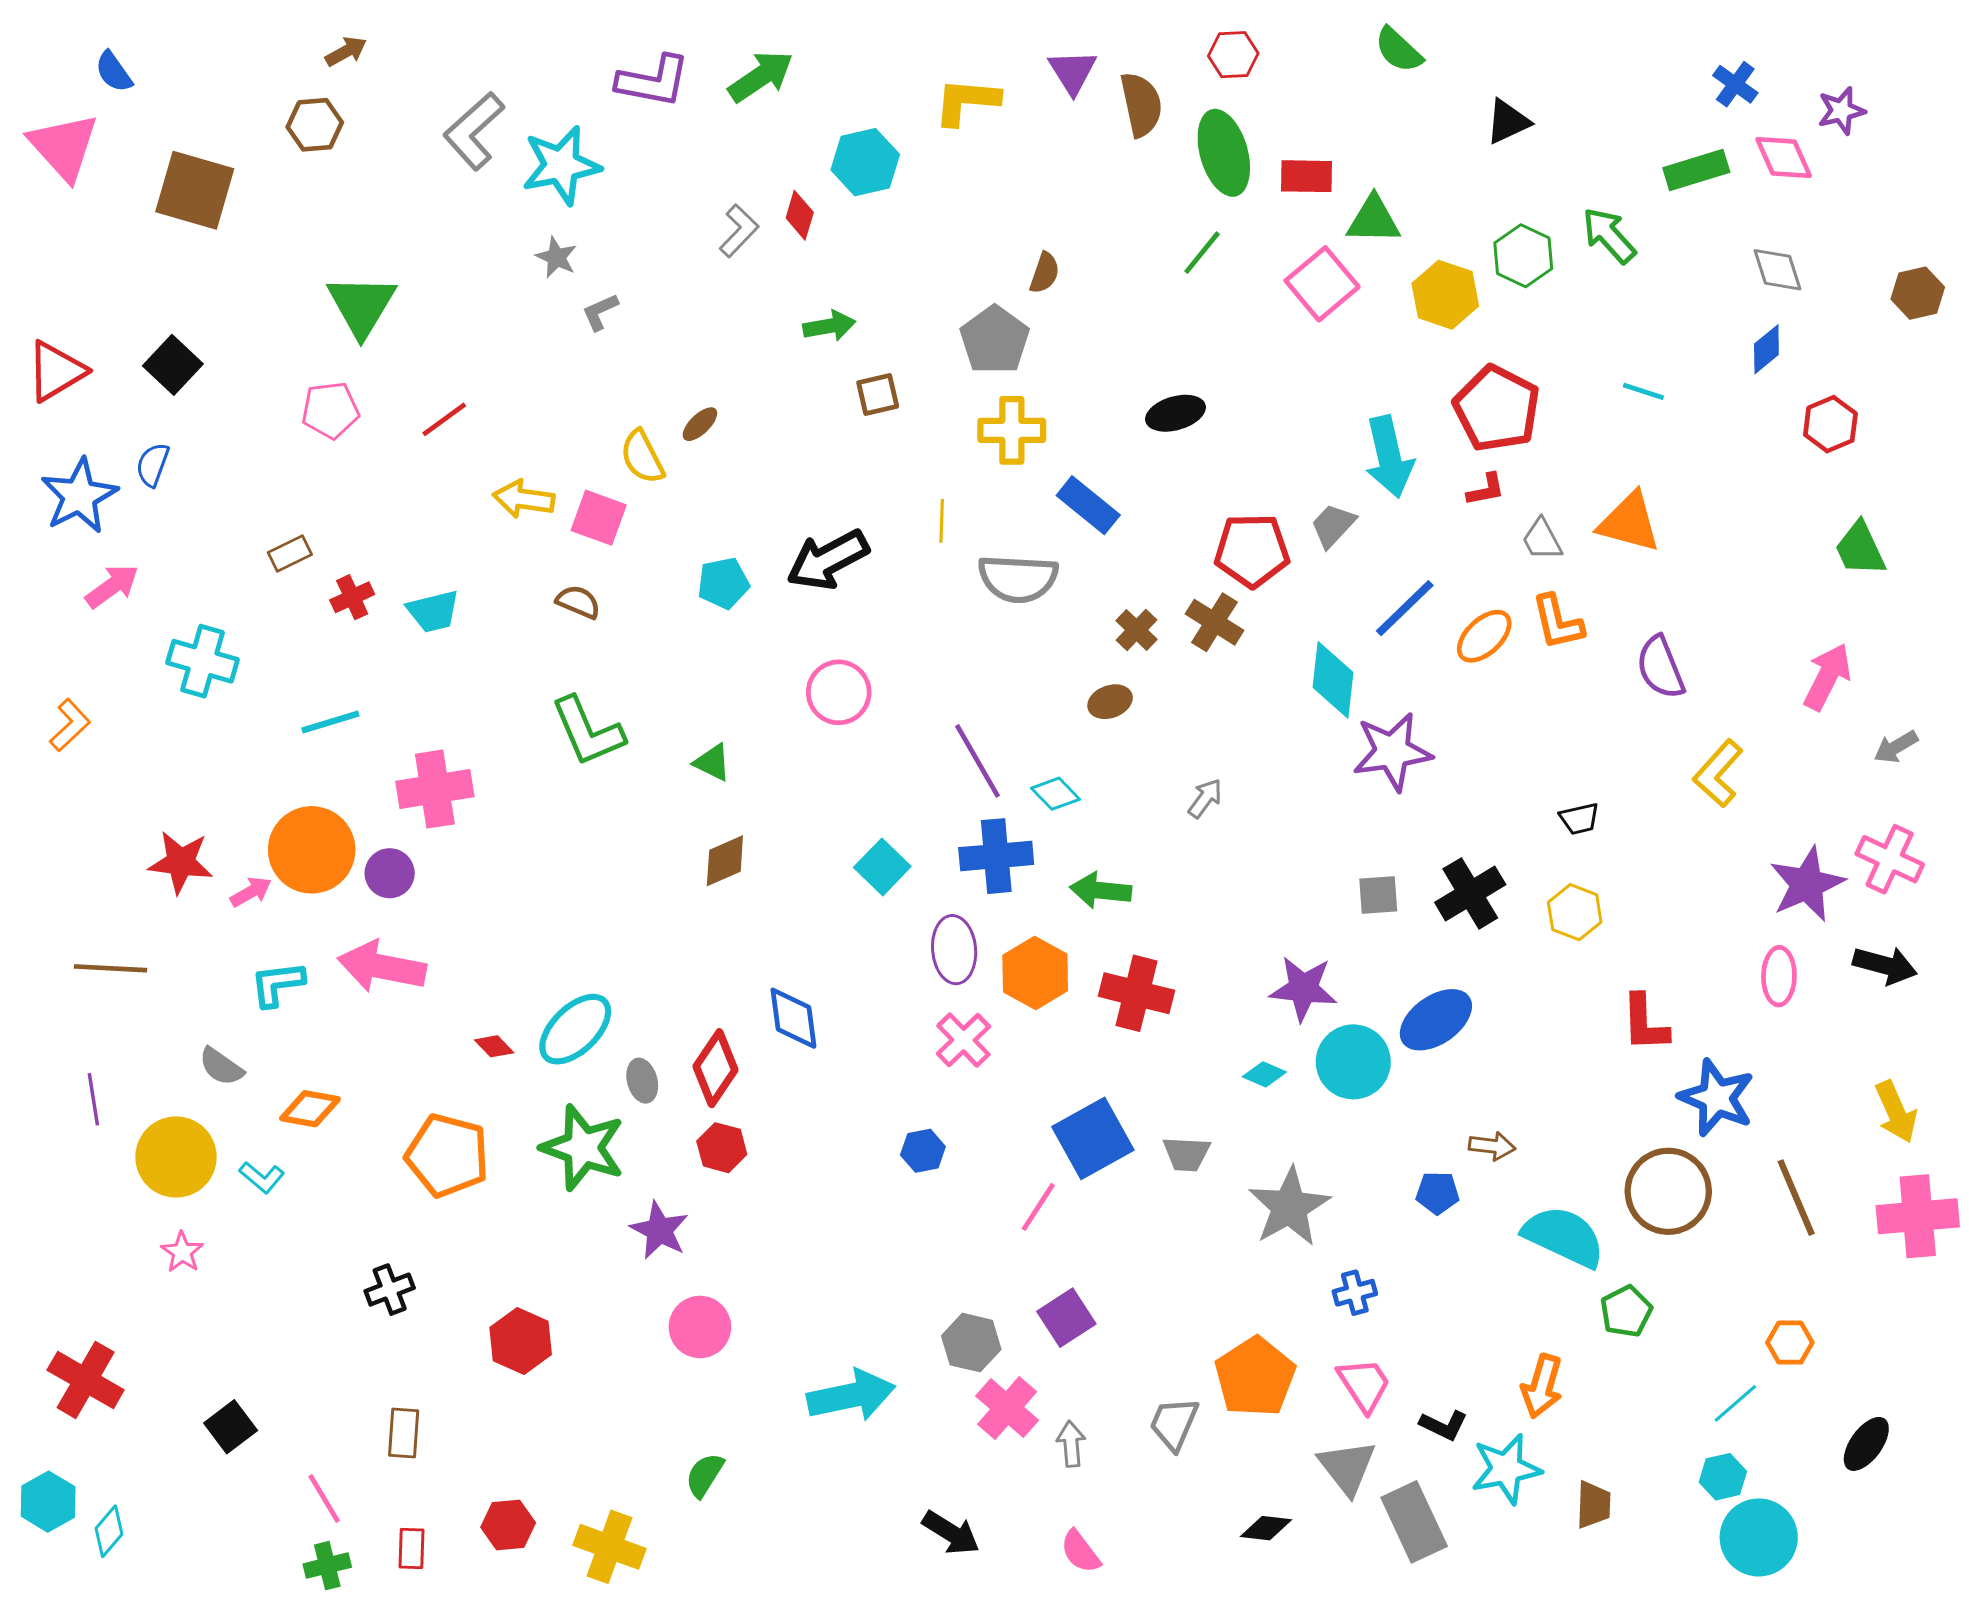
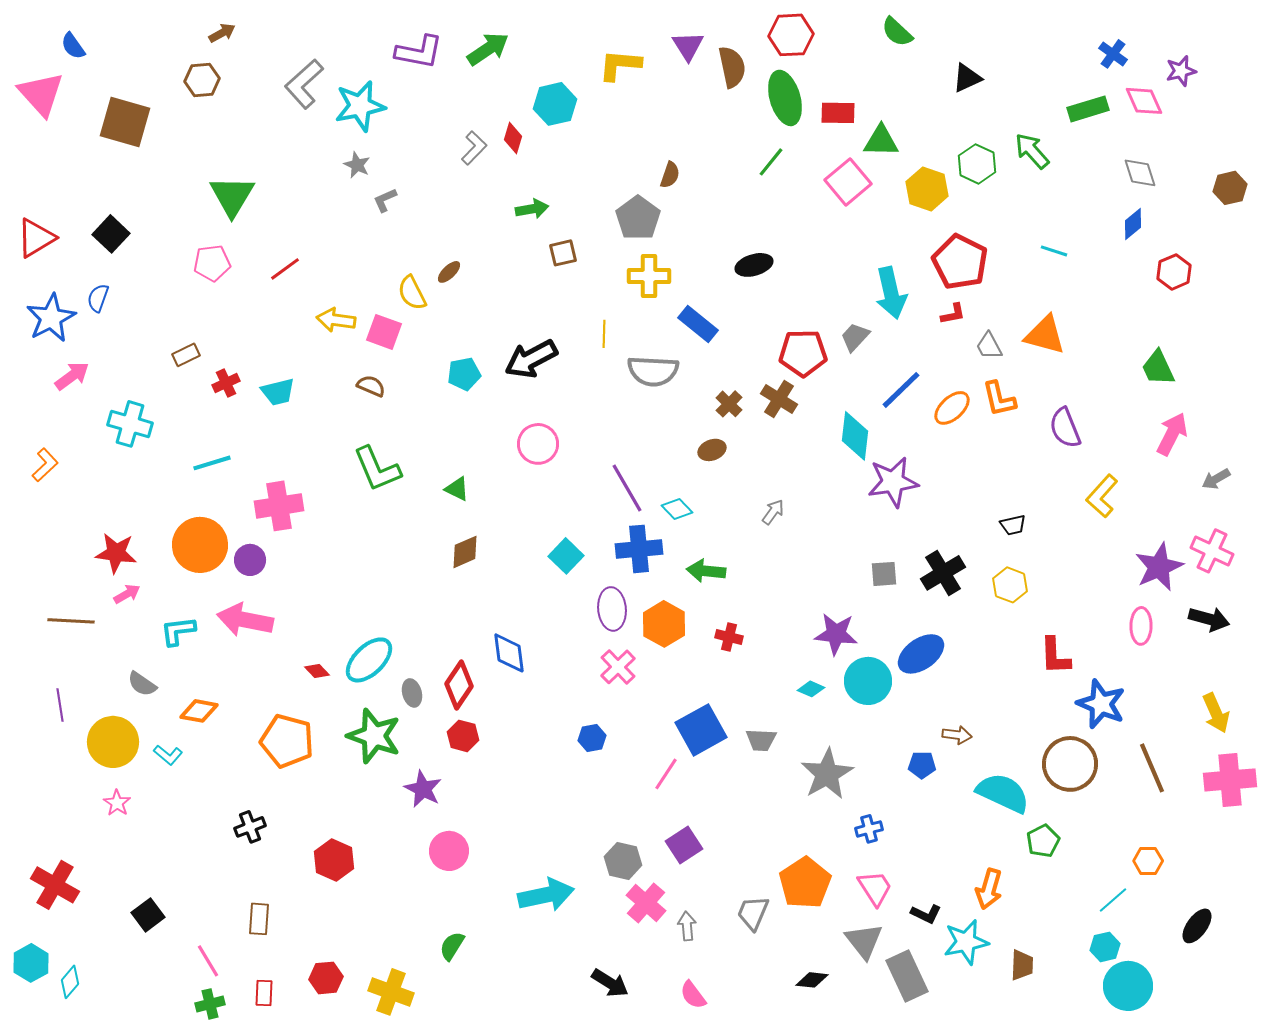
red hexagon: (1233, 55) -> (791, 35), size x1.4
green trapezoid: (1860, 549) -> (1158, 368), moved
pink arrow: (251, 892) -> (127, 594), moved
red cross: (1137, 993) -> (729, 637), size x0.6

